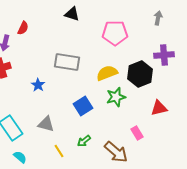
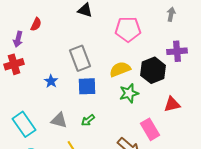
gray rectangle: (67, 62) -> (80, 58), turned 60
blue square: (83, 106) -> (87, 86), moved, turned 30
pink rectangle: (137, 133) -> (150, 129), size x1.5
green arrow: (84, 141) -> (88, 120), moved

